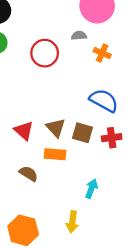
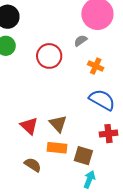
gray semicircle: (79, 36) -> (81, 41), turned -32
orange cross: (102, 53) -> (96, 66), moved
brown square: (83, 133) -> (83, 156), moved

